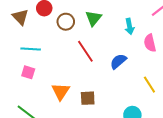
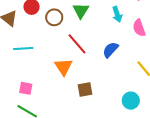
pink square: (28, 72) -> (26, 88), moved
orange triangle: (61, 91) -> (63, 67), moved

